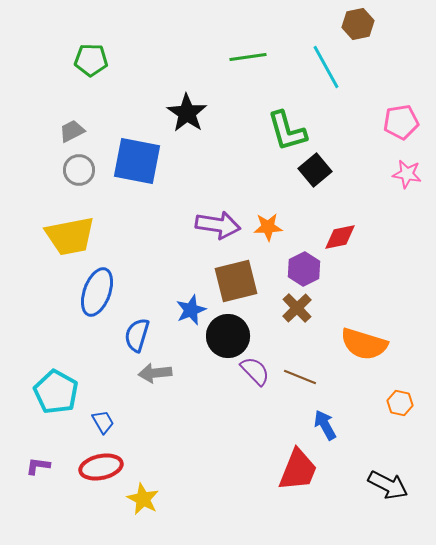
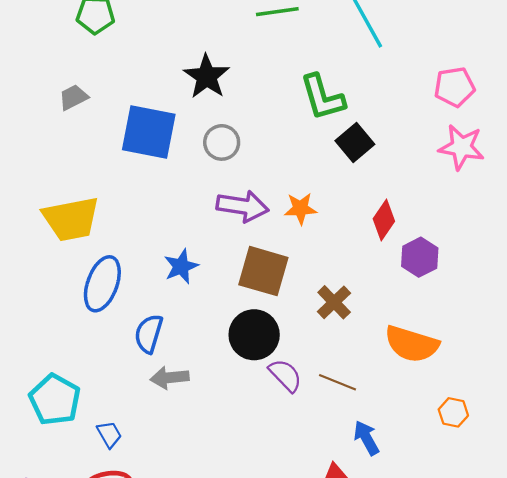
gray circle: (79, 170) -> (222, 142), moved
pink star: (407, 174) -> (461, 147), size x1.4
red diamond: (340, 237) -> (384, 220), turned -44
purple hexagon: (304, 269) -> (420, 257), moved
brown square: (236, 281) -> (263, 271), turned 30
blue star: (191, 310) -> (181, 266), moved

